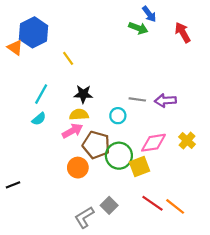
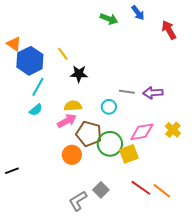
green arrow: (138, 28) -> (109, 19), moved
blue hexagon: (34, 32) -> (30, 61), moved
black star: (83, 94) -> (79, 74), moved

